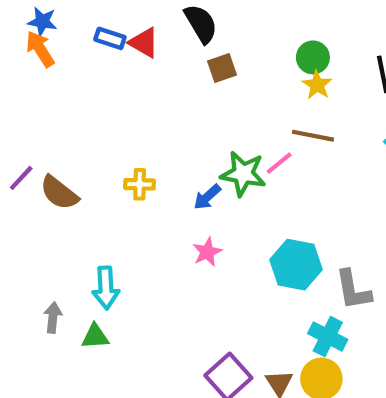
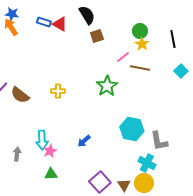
pink line: (279, 163) -> (123, 57), moved
green star: (243, 174) -> (107, 86), turned 30
blue arrow: (207, 197) -> (84, 141), moved
pink star: (207, 252) -> (50, 151), moved
green triangle: (95, 337) -> (51, 174), moved

